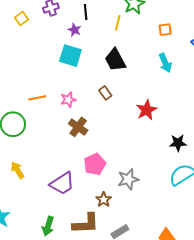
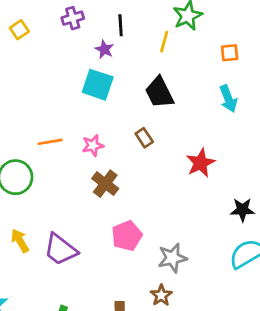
yellow square: (21, 19) -> (19, 30), moved
purple trapezoid: (62, 184) -> (60, 250), moved, turned 68
brown star: (104, 200) -> (161, 295), moved

